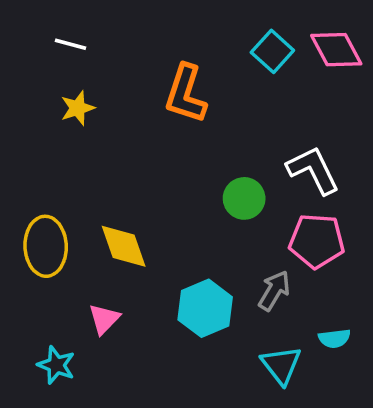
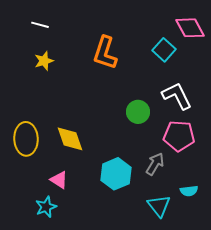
cyan square: (272, 51) -> (164, 50), moved
pink triangle: (104, 319) -> (59, 180), turned -42
cyan star: (56, 365) -> (46, 207), moved, turned 30

